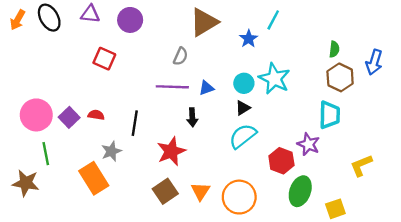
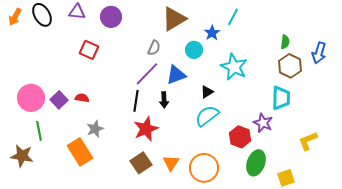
cyan circle: (244, 83) -> (194, 50), moved
purple line: (172, 87) -> (147, 74), turned -48
blue triangle: (206, 88) -> (176, 75), size x1.5
black line: (135, 123) -> (136, 101), moved

